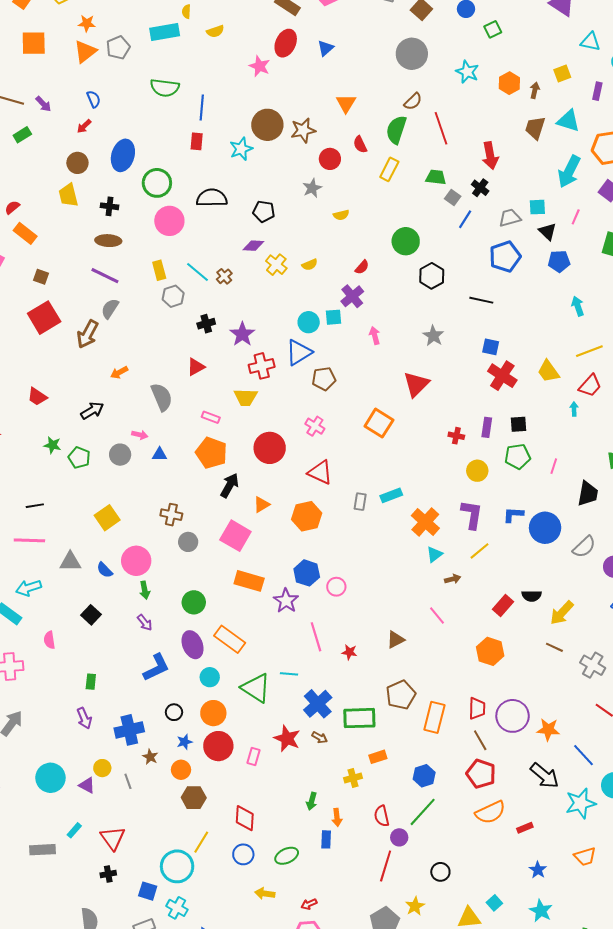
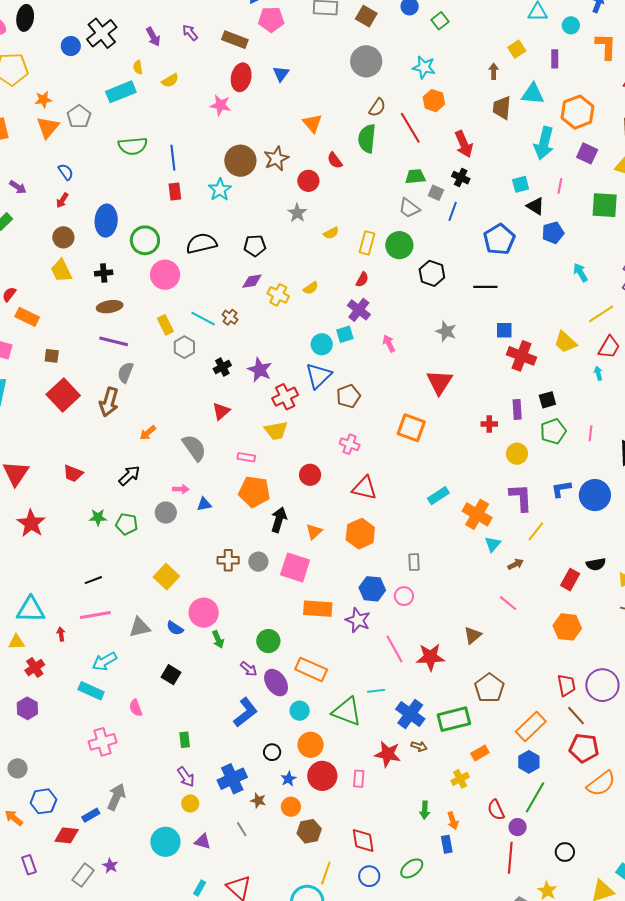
orange hexagon: (509, 83) -> (434, 101), moved
yellow rectangle: (389, 169) -> (367, 243), moved
gray trapezoid: (510, 218) -> (409, 208), moved, turned -115
red circle: (270, 448) -> (310, 475), size x0.7
gray rectangle: (360, 502) -> (414, 562), moved
gray circle: (188, 542) -> (258, 562), moved
purple arrow: (145, 623) -> (249, 669), moved
red star: (349, 652) -> (430, 657), size x1.8
orange rectangle: (434, 717) -> (531, 727), moved, turned 44
yellow circle: (102, 768) -> (190, 803), moved

